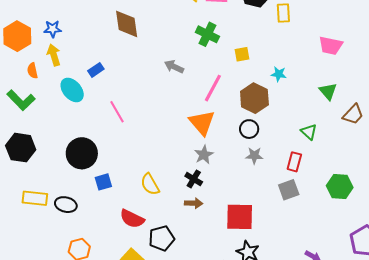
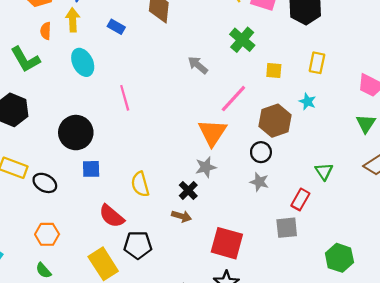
yellow rectangle: (283, 13) -> (317, 63), moved
blue rectangle: (96, 70) -> (116, 27), moved, turned 49
green triangle: (328, 91) -> (366, 124), moved
green hexagon: (340, 187) -> (339, 258), moved

